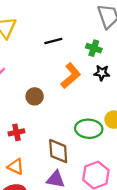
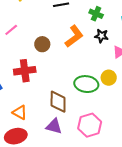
brown circle: (35, 96) -> (42, 44), moved
red cross: (16, 132) -> (25, 71), moved, size x1.5

